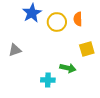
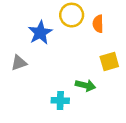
blue star: (32, 13) -> (40, 33), moved
yellow circle: (57, 22) -> (72, 15), moved

